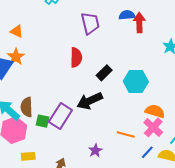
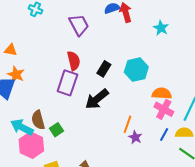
purple rectangle: (60, 116) -> (67, 83), moved
green square: (42, 121) -> (57, 130), turned -32
orange line: (126, 135) -> (127, 124), moved, turned -72
purple star: (95, 151) -> (135, 137), moved

